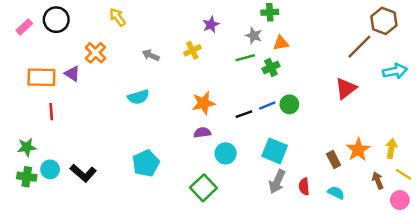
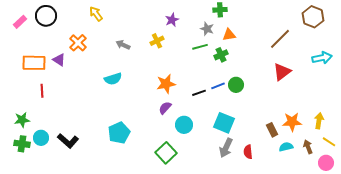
brown line: (359, 47) -> (280, 39), moved
purple semicircle: (202, 133) -> (165, 108), turned -40
orange star: (358, 150) -> (292, 122), turned 30
cyan semicircle: (336, 193) -> (286, 147), moved, turned -40

